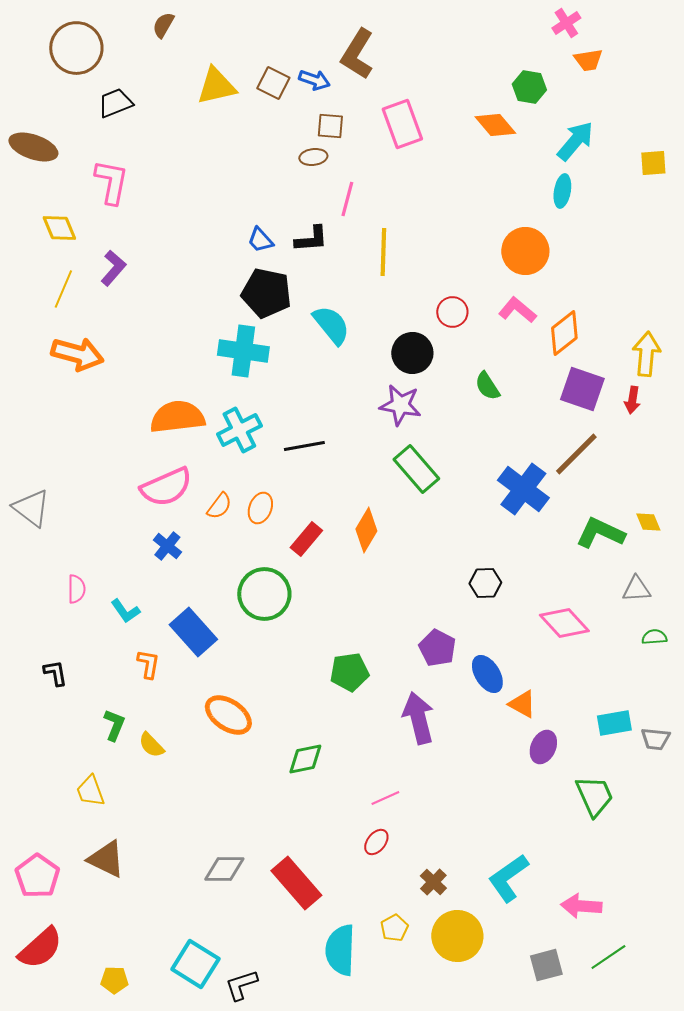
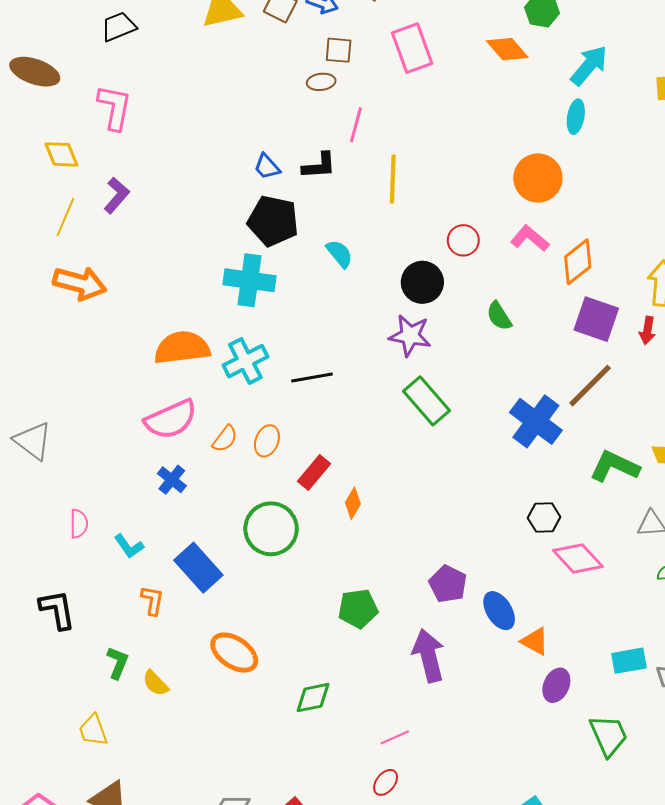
cyan semicircle: (331, 325) -> (340, 254), size x0.7
orange diamond: (366, 530) -> (353, 503), moved, size x0.7
black hexagon: (485, 583) -> (544, 518), moved
black L-shape: (55, 673) -> (57, 610), size x1.5

